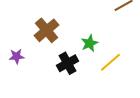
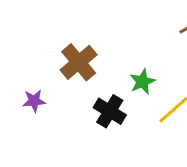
black cross: (68, 63) -> (110, 111), turned -30

